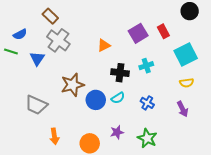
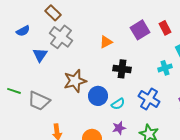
green line: (11, 51) -> (14, 91), moved
cyan cross: (146, 66) -> (165, 68), moved
cyan semicircle: (118, 98) -> (118, 104), moved
blue cross: (147, 103) -> (149, 99), size x1.5

